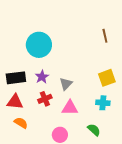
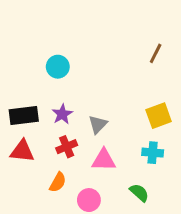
brown line: (105, 36) -> (156, 53), turned 40
cyan circle: (39, 45) -> (58, 67), size x0.6
orange semicircle: (21, 123) -> (58, 182), moved, turned 88

